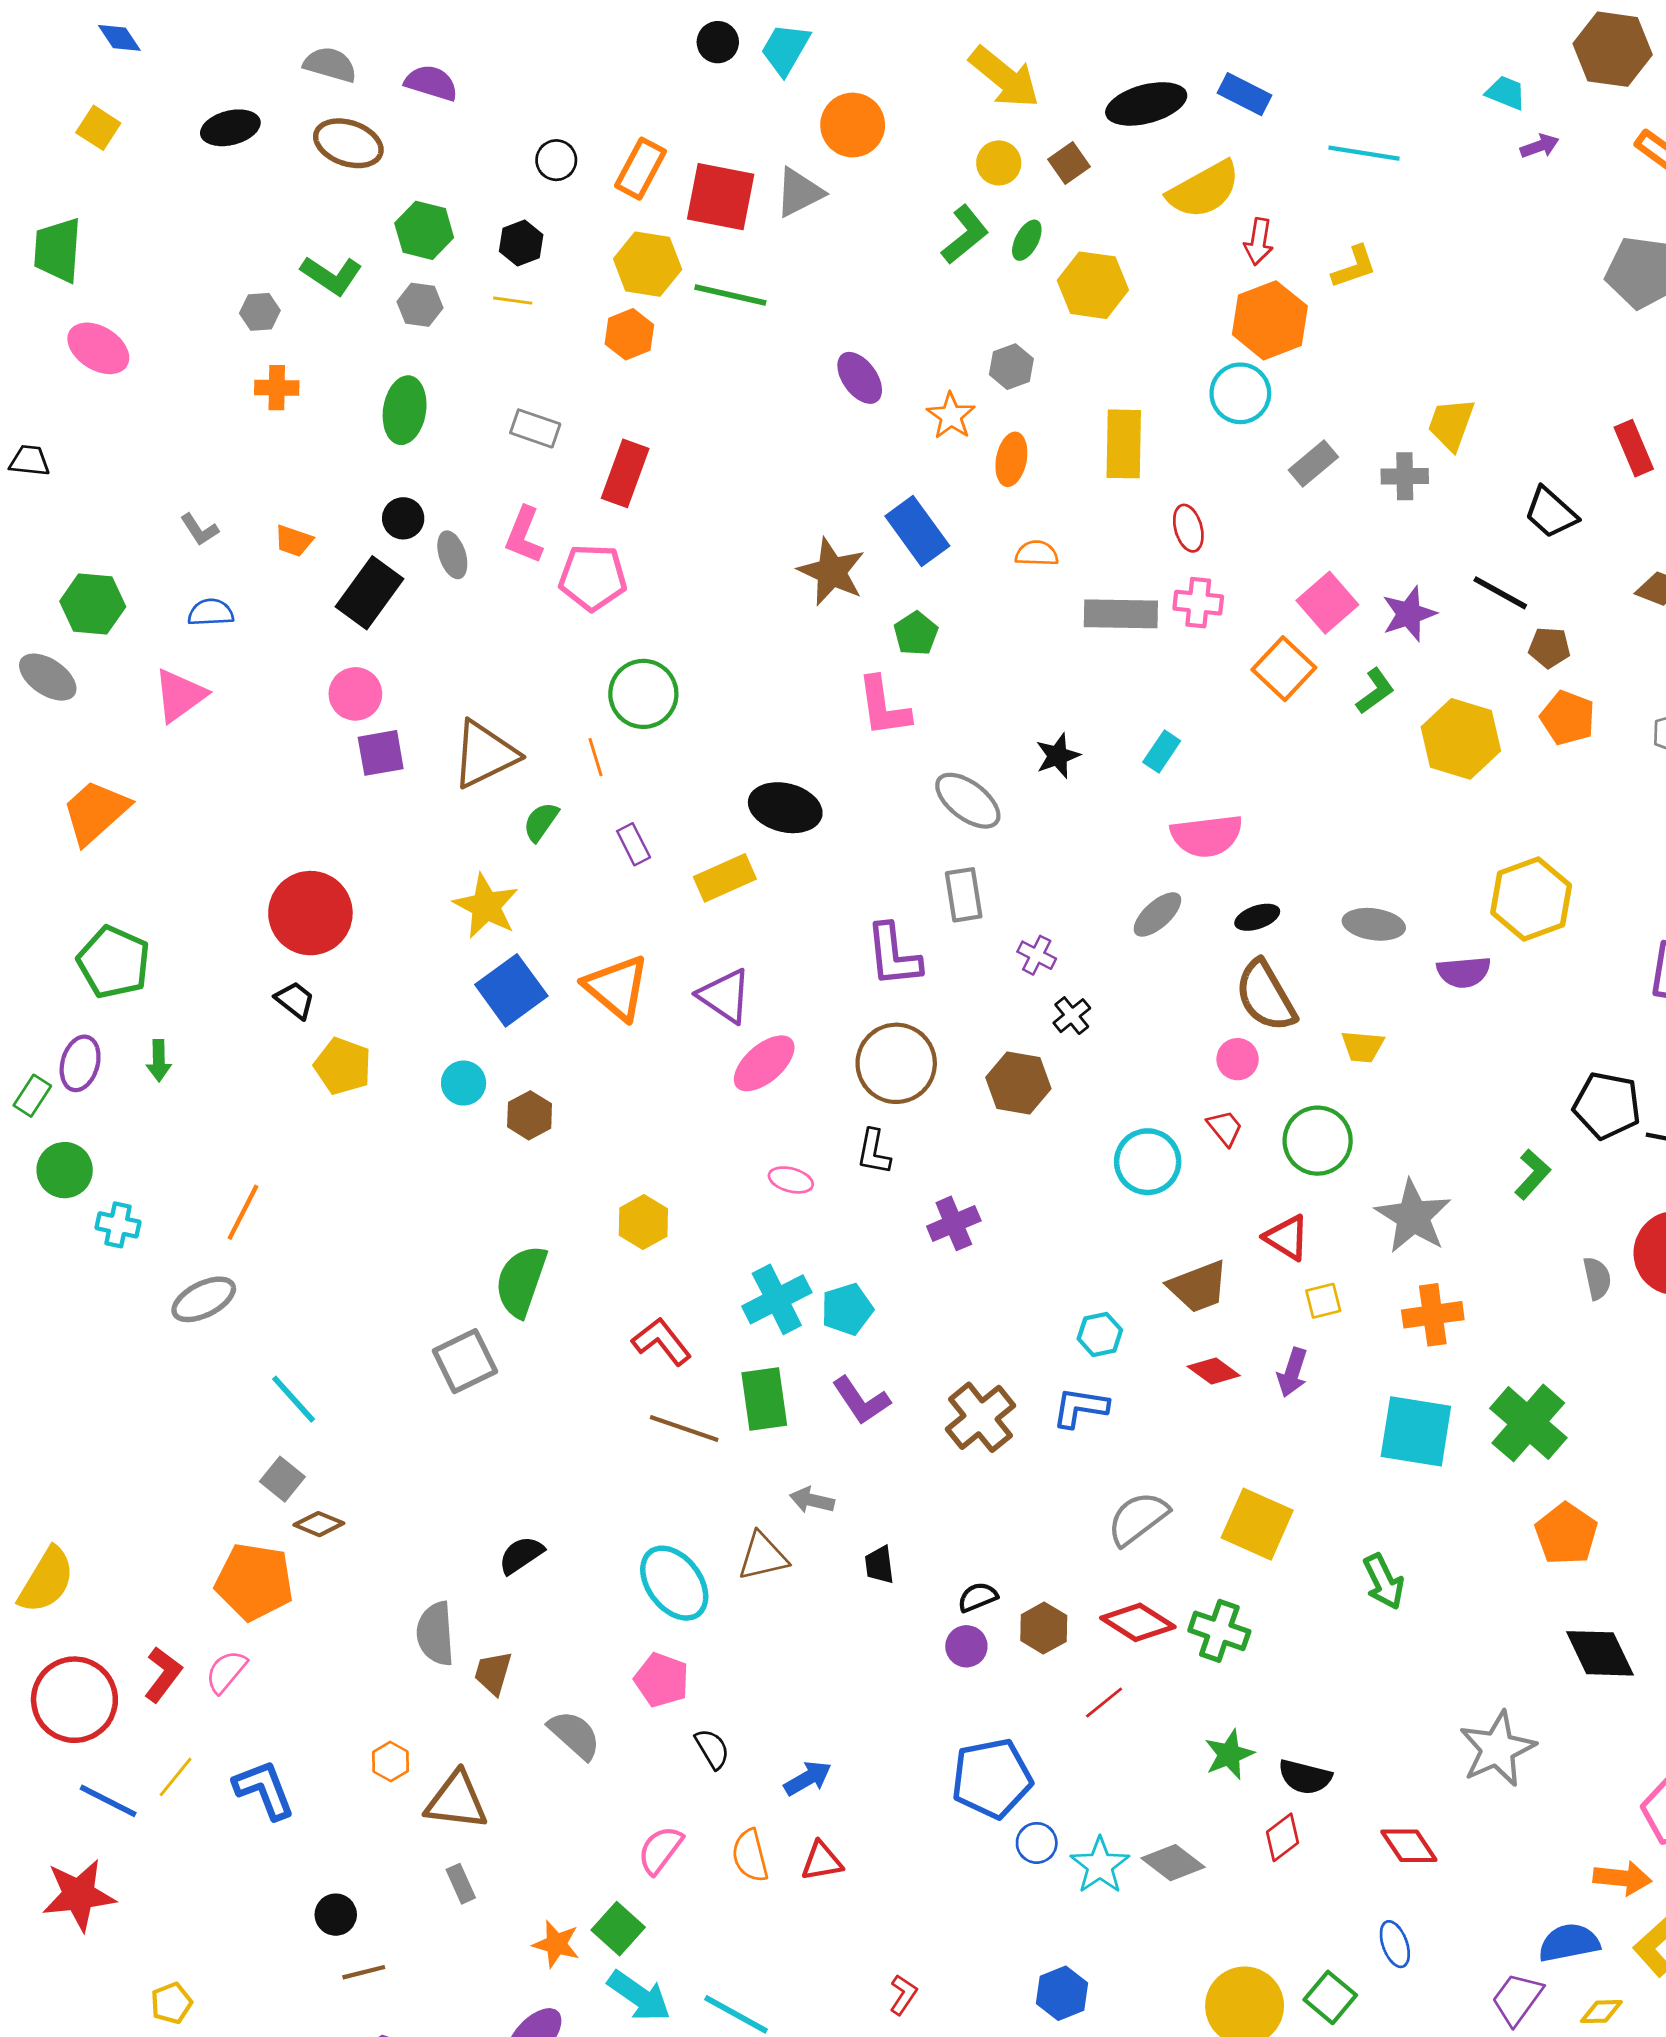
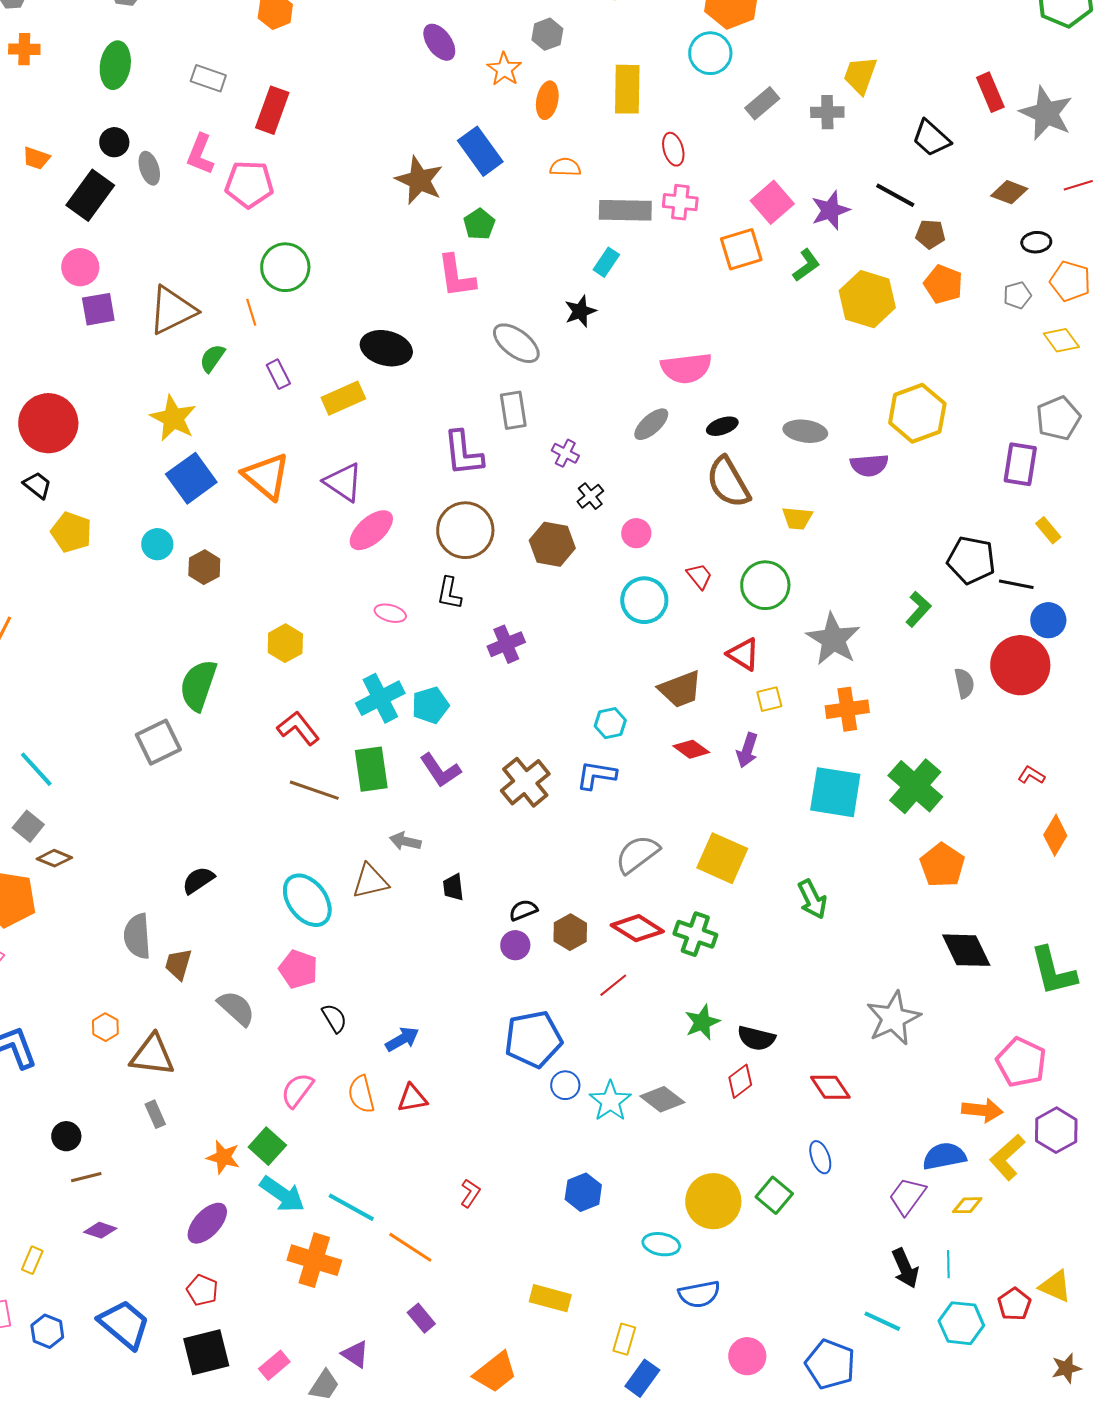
orange square: (1284, 669) -> (741, 249), turned 30
cyan rectangle: (1162, 752) -> (606, 262), moved
pink circle: (1238, 1059) -> (636, 533), moved

